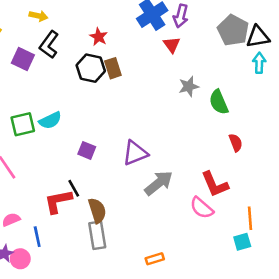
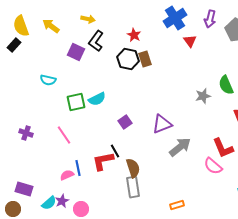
purple arrow: (181, 16) -> (210, 19), moved
gray star: (189, 86) -> (203, 96), moved
purple square: (87, 150) -> (125, 122), turned 32
blue line: (37, 237) -> (78, 168), moved
pink circle: (20, 259) -> (81, 209), moved

